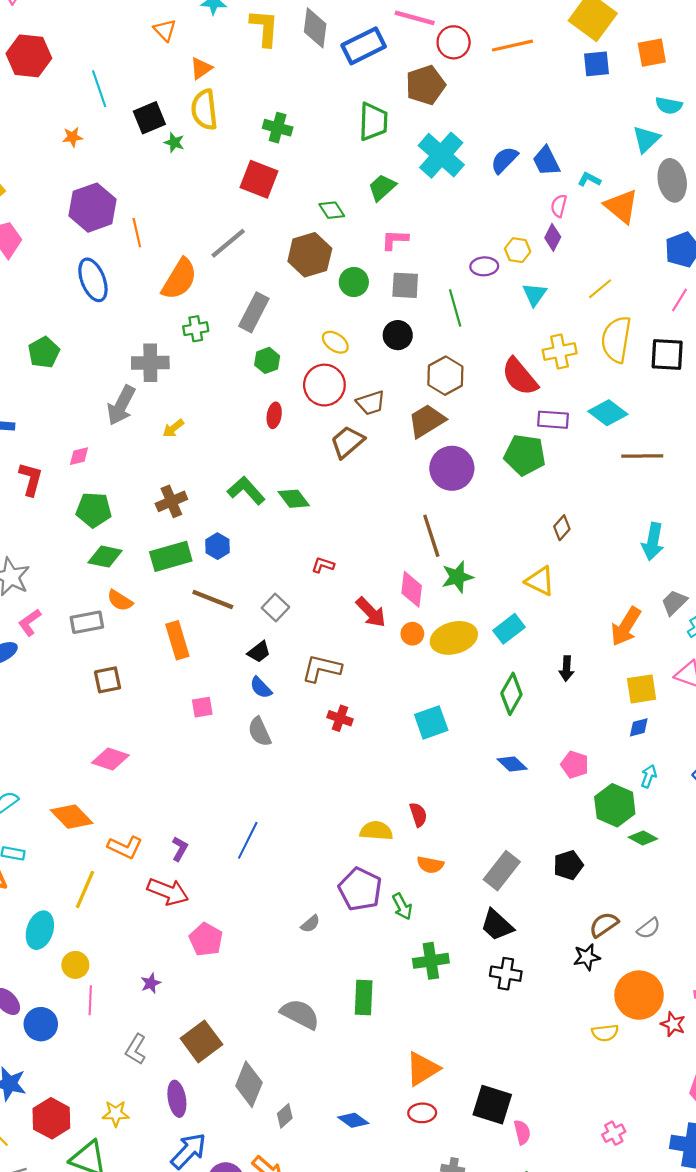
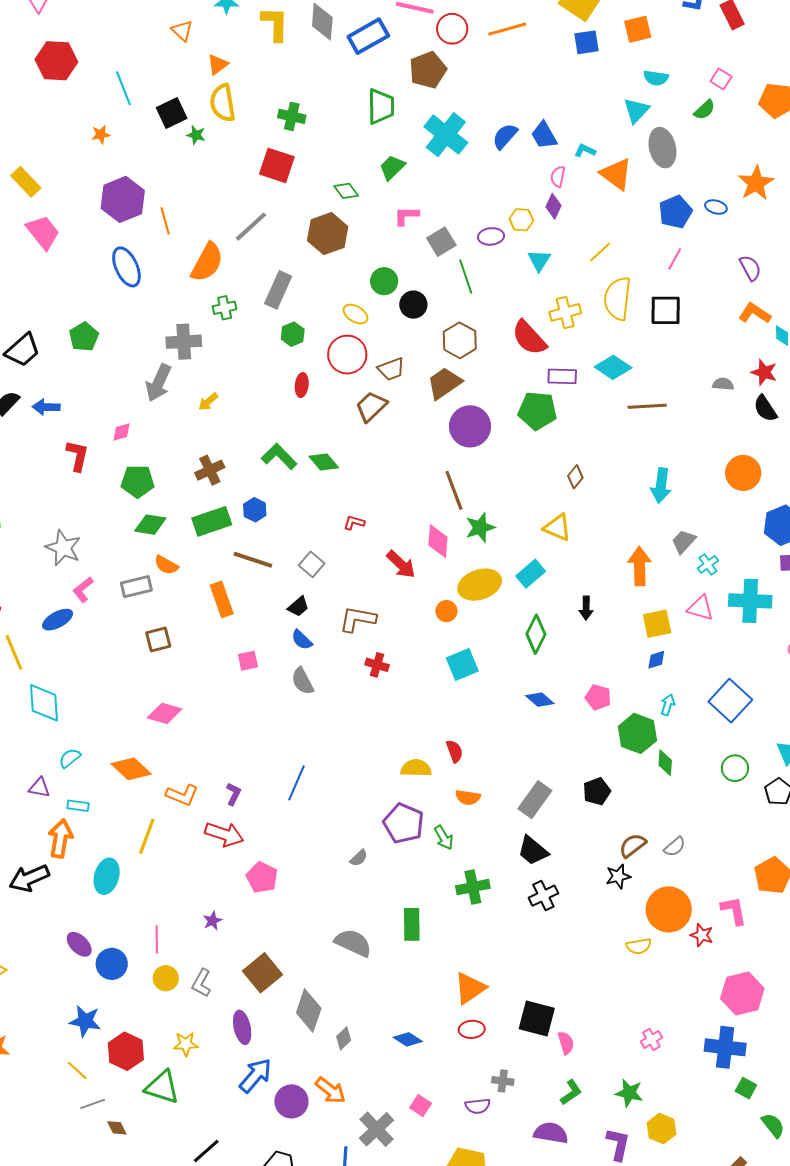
green circle: (354, 282) -> (384, 281), moved
gray square: (405, 285) -> (441, 242), moved, turned -32
orange arrow: (626, 627) -> (640, 566), turned 150
orange circle: (412, 634) -> (446, 611), moved
green diamond: (643, 838) -> (665, 763), turned 68
yellow circle: (75, 965) -> (166, 978), moved
black cross: (506, 974) -> (543, 896), turned -32

